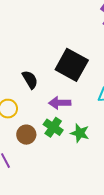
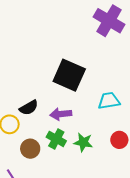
black semicircle: (30, 80) -> (29, 108), moved, turned 96

